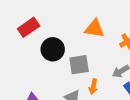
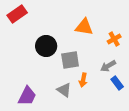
red rectangle: (29, 27) -> (17, 14), moved

